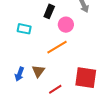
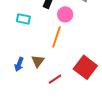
orange line: (57, 47) -> (56, 37), turned -40
red square: (86, 78) -> (85, 67), turned 30

